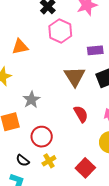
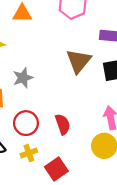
red semicircle: (81, 114) -> (63, 124), moved
red square: (85, 168) -> (56, 169), moved

